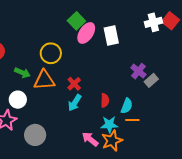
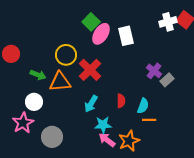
red cross: (74, 84) -> (90, 70), moved, size x1.6
cyan star: (109, 125) -> (103, 125), moved

